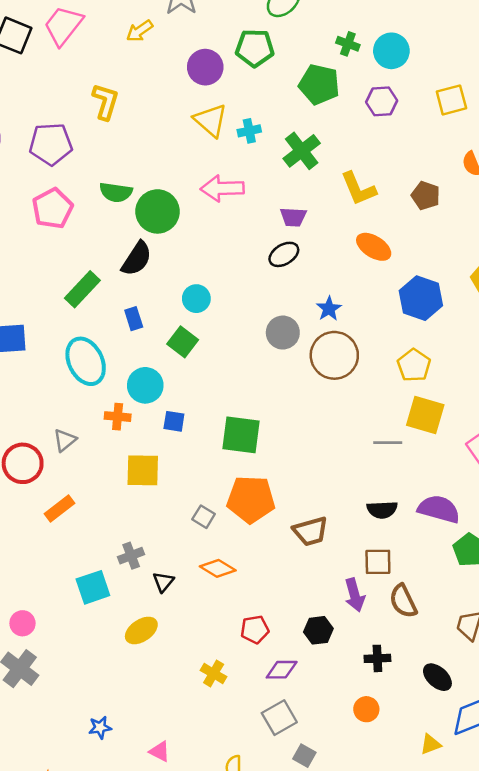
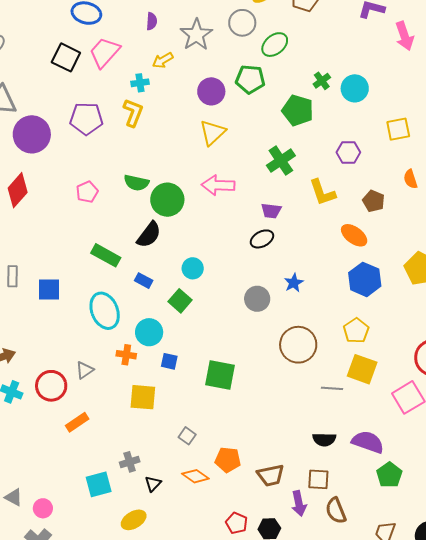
green cross: (348, 44) -> (322, 81), turned 30
purple hexagon: (382, 101) -> (348, 152), moved
yellow triangle: (210, 120) -> (213, 133), turned 32
cyan cross: (249, 131) -> (140, 83), moved
purple pentagon: (51, 144) -> (86, 119), moved
pink pentagon: (53, 208) -> (87, 192), size x0.7
orange ellipse: (374, 247) -> (354, 235), moved
green rectangle: (82, 289) -> (106, 255), turned 72
blue rectangle: (134, 319) -> (144, 281), turned -48
brown circle: (334, 355) -> (298, 345), moved
orange pentagon: (251, 499) -> (228, 460), moved, size x0.7
brown trapezoid: (311, 531) -> (271, 475), moved
red pentagon: (255, 629) -> (237, 523), moved, turned 30

